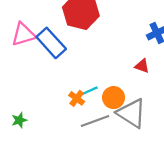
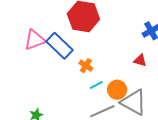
orange cross: (77, 98) -> (86, 66), moved

